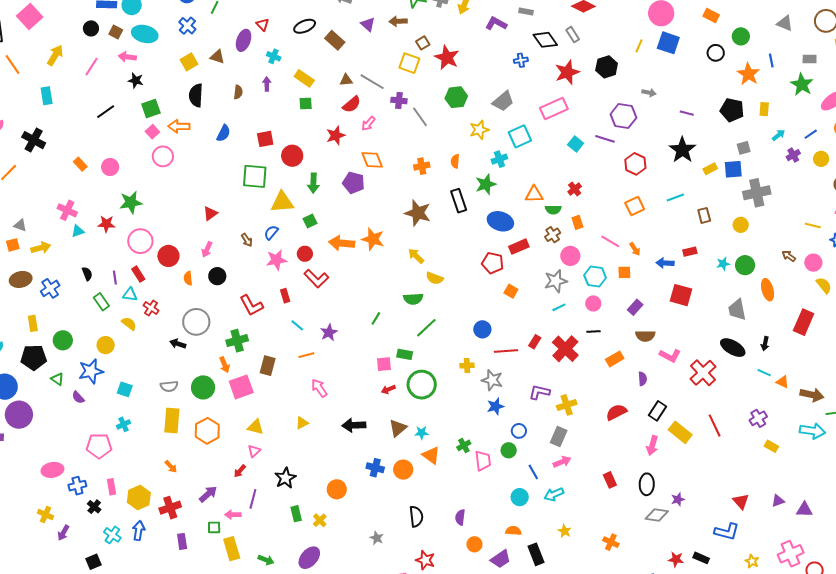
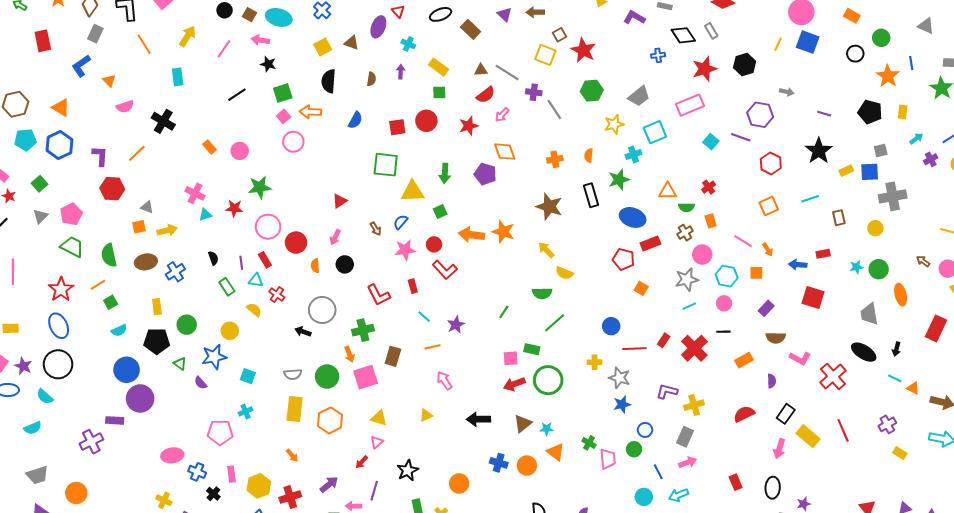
red circle: (292, 156) -> (426, 121), moved
red arrow: (388, 389) -> (514, 384), size x1.5
green cross: (464, 445) -> (589, 443), turned -32
blue cross: (77, 486) -> (197, 472), turned 36

